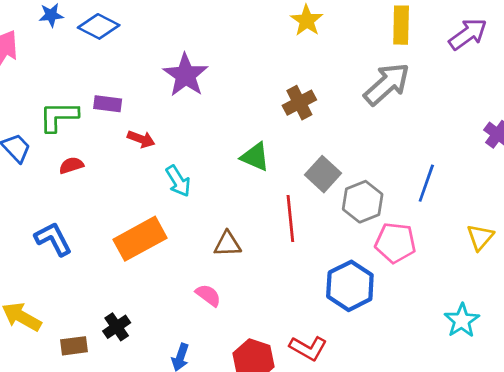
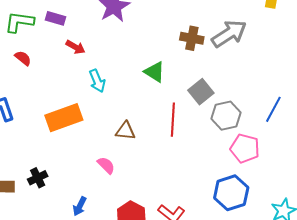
gray arrow: (387, 84) -> (229, 34), moved
brown cross: (299, 103) -> (192, 38), turned 30
red semicircle: (71, 165) -> (23, 58), turned 48
blue hexagon: (350, 286) -> (231, 193), moved

